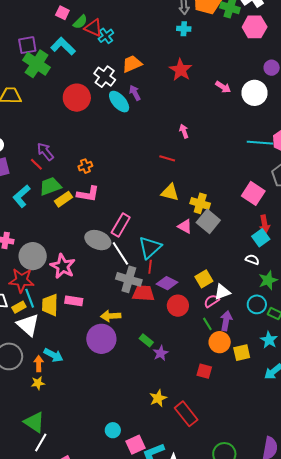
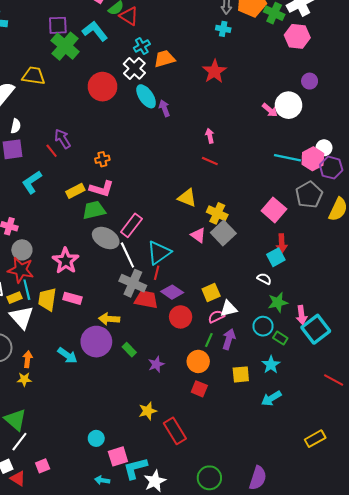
cyan cross: (106, 36) -> (142, 46), moved
pink arrow: (223, 87) -> (270, 110), moved
purple arrow: (135, 93) -> (164, 108), moved
red line: (167, 158) -> (210, 161), moved
green trapezoid: (50, 186) -> (94, 210), moved
gray circle: (33, 256) -> (22, 250), moved, size x0.7
green line: (207, 324) -> (209, 340), turned 48
green rectangle: (146, 340) -> (129, 350), moved
orange circle: (220, 342) -> (198, 361), moved
cyan arrow: (53, 355) -> (67, 355), moved

